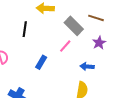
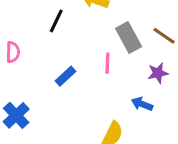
pink line: (65, 46) -> (107, 63), turned -56
blue arrow: (87, 66) -> (142, 104), moved

